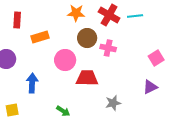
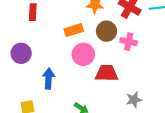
orange rectangle: (40, 37) -> (74, 30), moved

